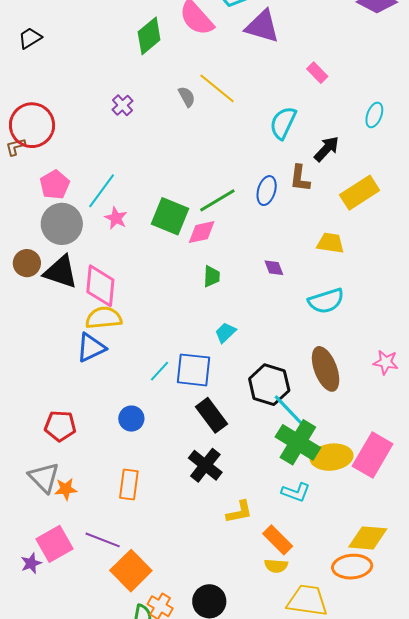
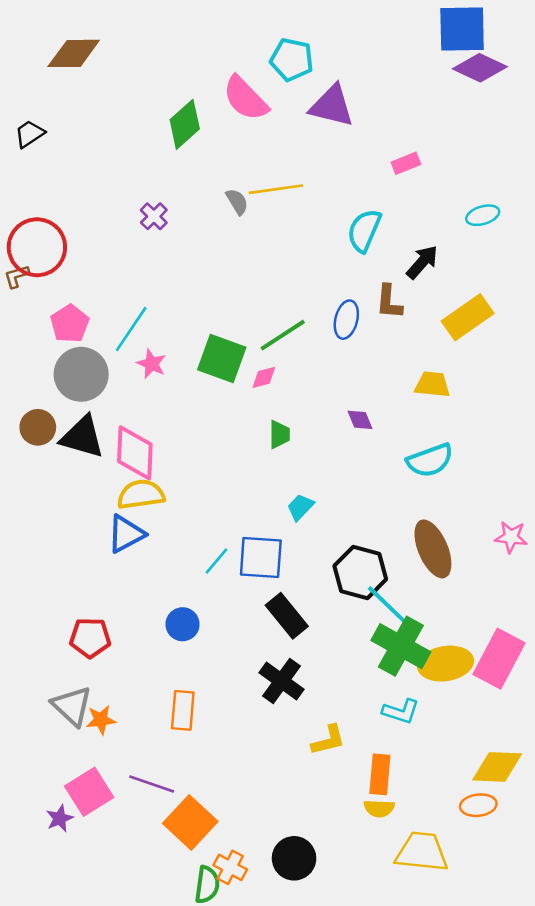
pink rectangle: (317, 73) -> (406, 163), turned -65
yellow line: (217, 88) -> (276, 189), turned -45
cyan ellipse: (374, 115) -> (483, 215), turned 55
pink diamond: (202, 232) -> (264, 377), size x0.7
orange rectangle: (278, 540) -> (380, 774), turned 52
orange ellipse: (352, 567) -> (478, 805), size x0.7

